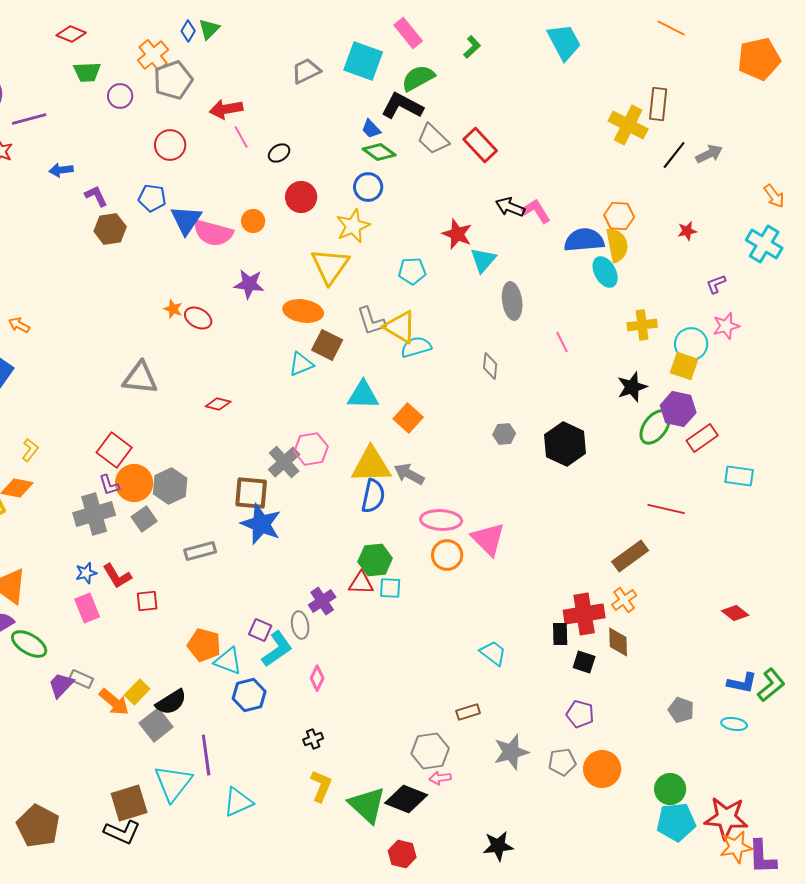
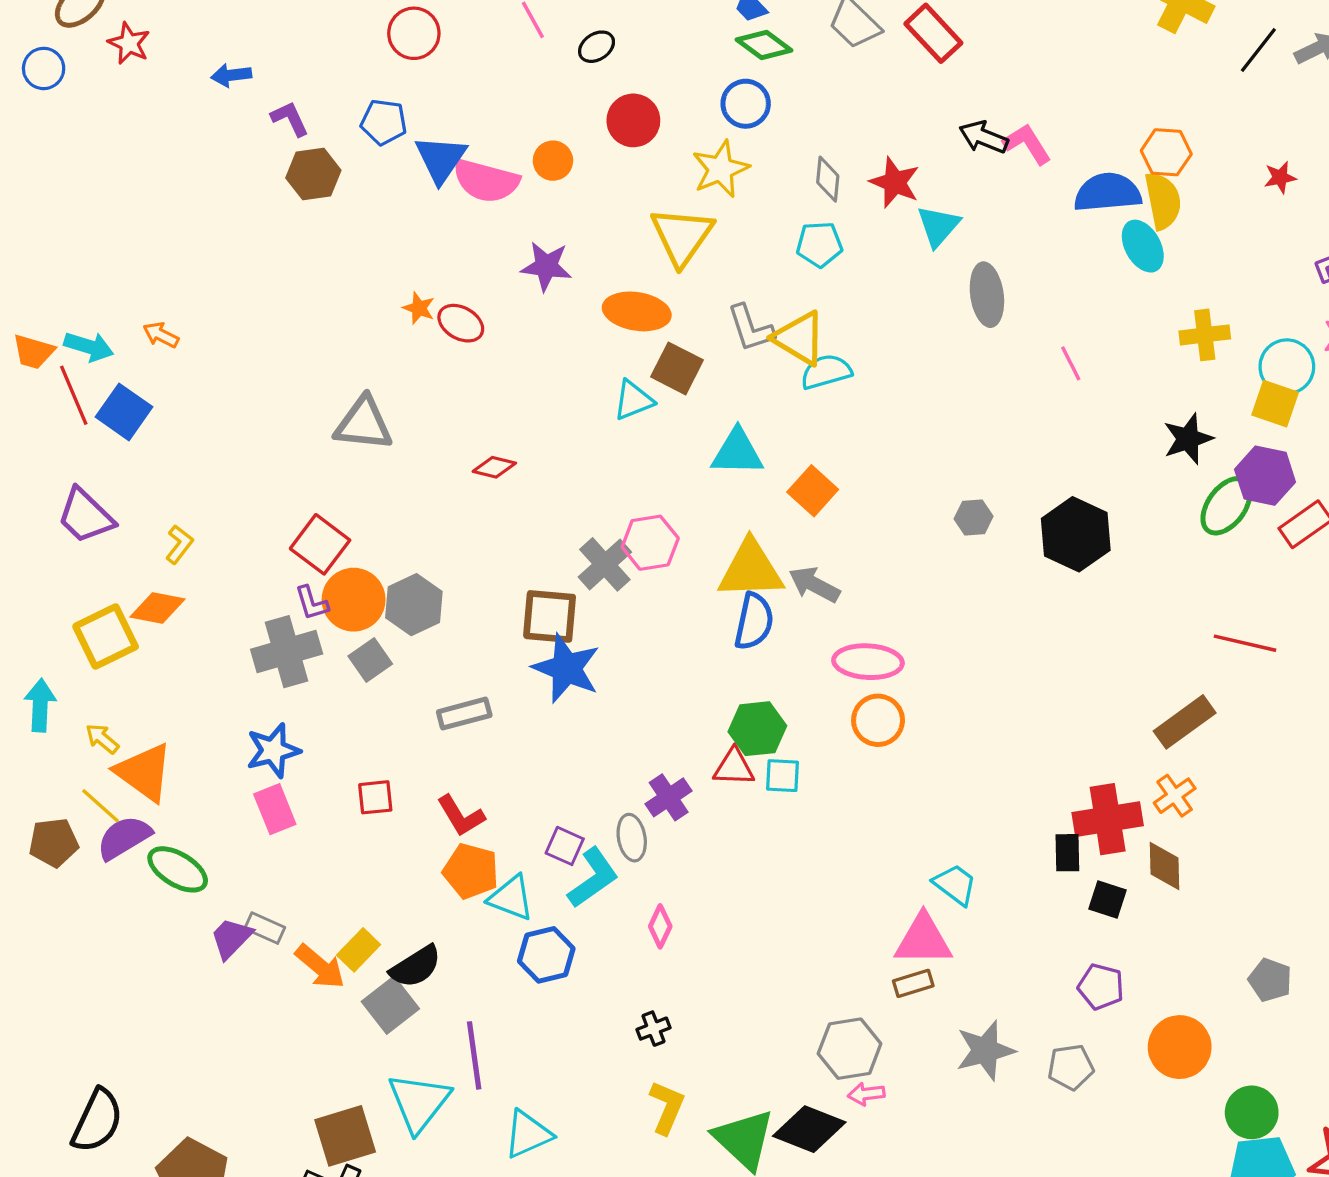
gray diamond: (490, 366) -> (828, 179), moved
pink triangle: (488, 539) -> (923, 940), moved, turned -45
blue star: (86, 573) -> (273, 750), size x1.5
red L-shape: (117, 576) -> (461, 816), moved
orange circle: (602, 769) -> (1180, 1047), moved

